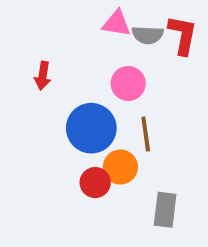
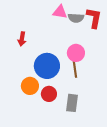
pink circle: (128, 84) -> (76, 53), moved
orange circle: (120, 167) -> (30, 86), moved
gray rectangle: (165, 210) -> (72, 103), moved

